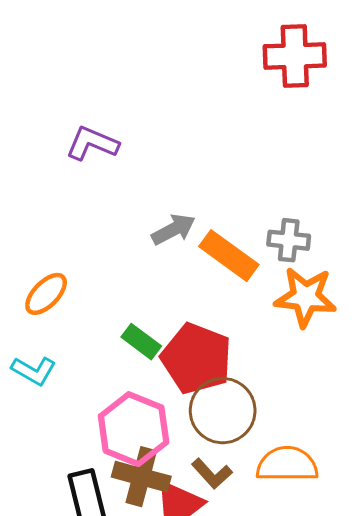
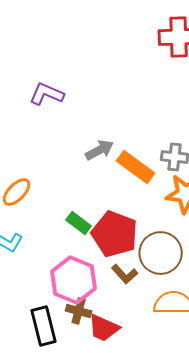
brown circle: (223, 411) -> (161, 253), moved
brown L-shape: (212, 474) -> (125, 274), moved
brown cross: (141, 477) -> (79, 311), size x0.7

